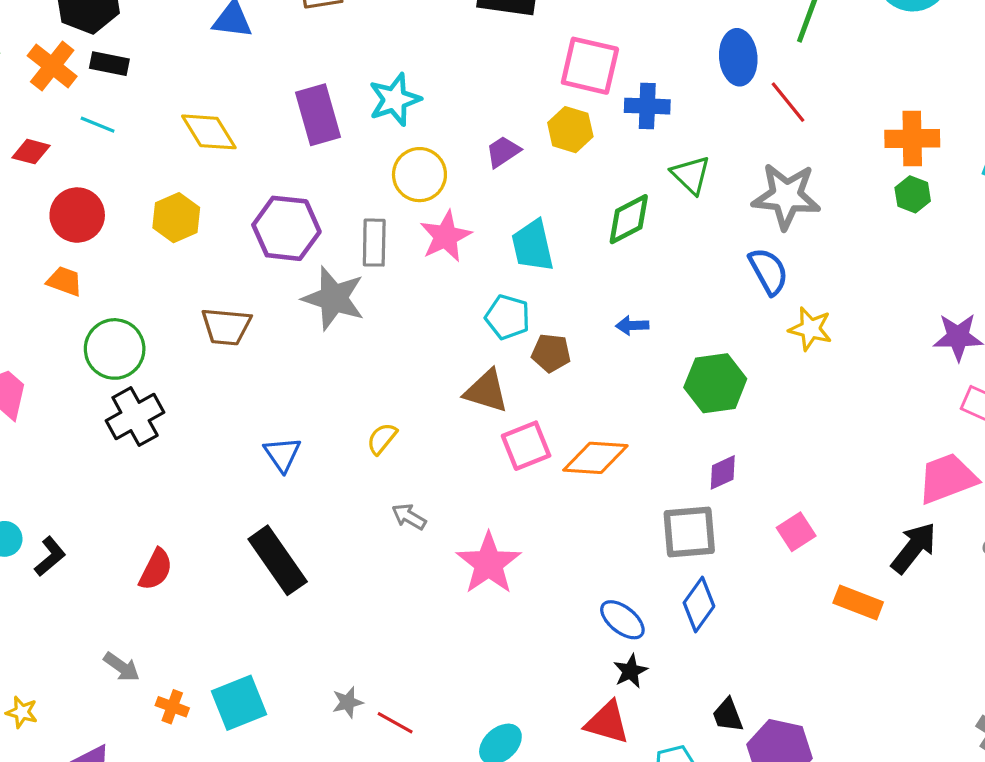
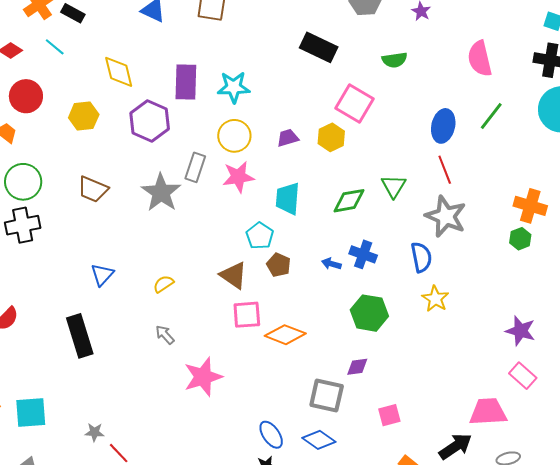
red line: (788, 102) -> (445, 170), moved
blue cross: (647, 106) -> (363, 254), moved
purple hexagon: (286, 228) -> (150, 121), moved
blue diamond: (699, 604) -> (319, 440), turned 72

